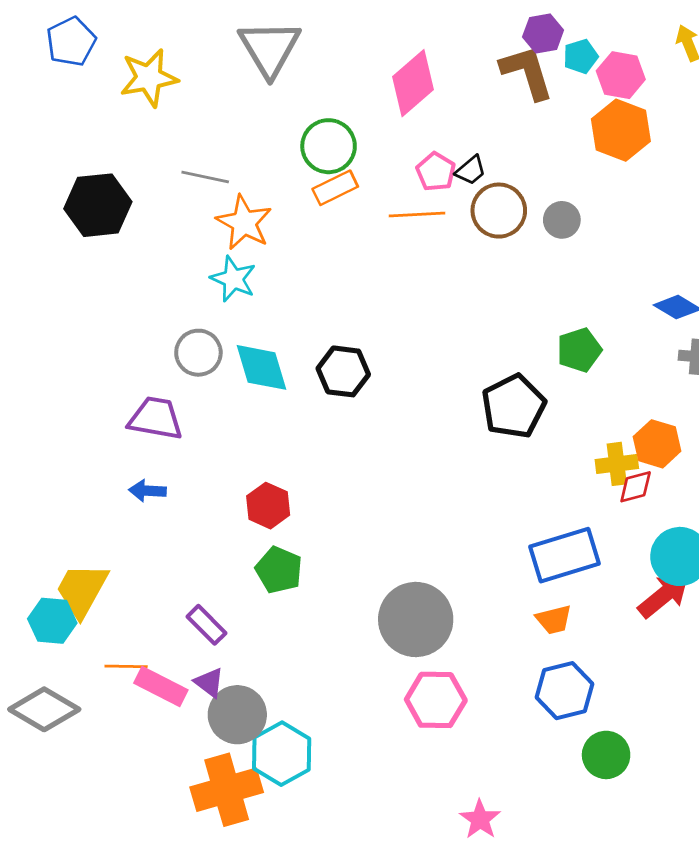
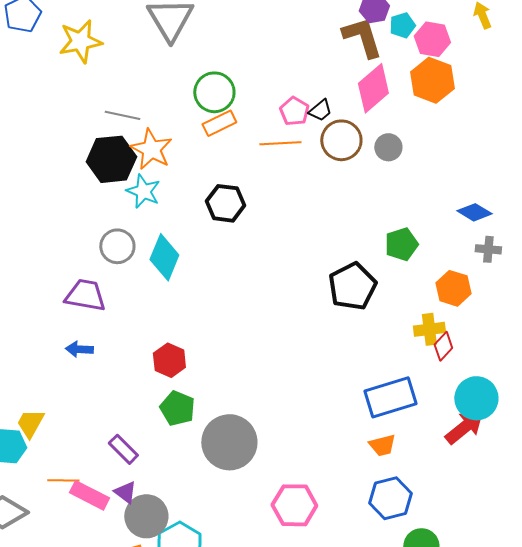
pink diamond: (413, 83) -> (373, 88), moved
black hexagon: (98, 205) -> (111, 159), moved
cyan diamond: (261, 367) -> (164, 257), turned 39
black hexagon: (343, 371) -> (225, 203), moved
orange hexagon: (657, 444) -> (453, 288), moved
red diamond: (636, 487) -> (443, 346), turned -32
yellow trapezoid: (82, 590) -> (30, 423), size x0.7
gray circle: (416, 619) -> (229, 442), moved

